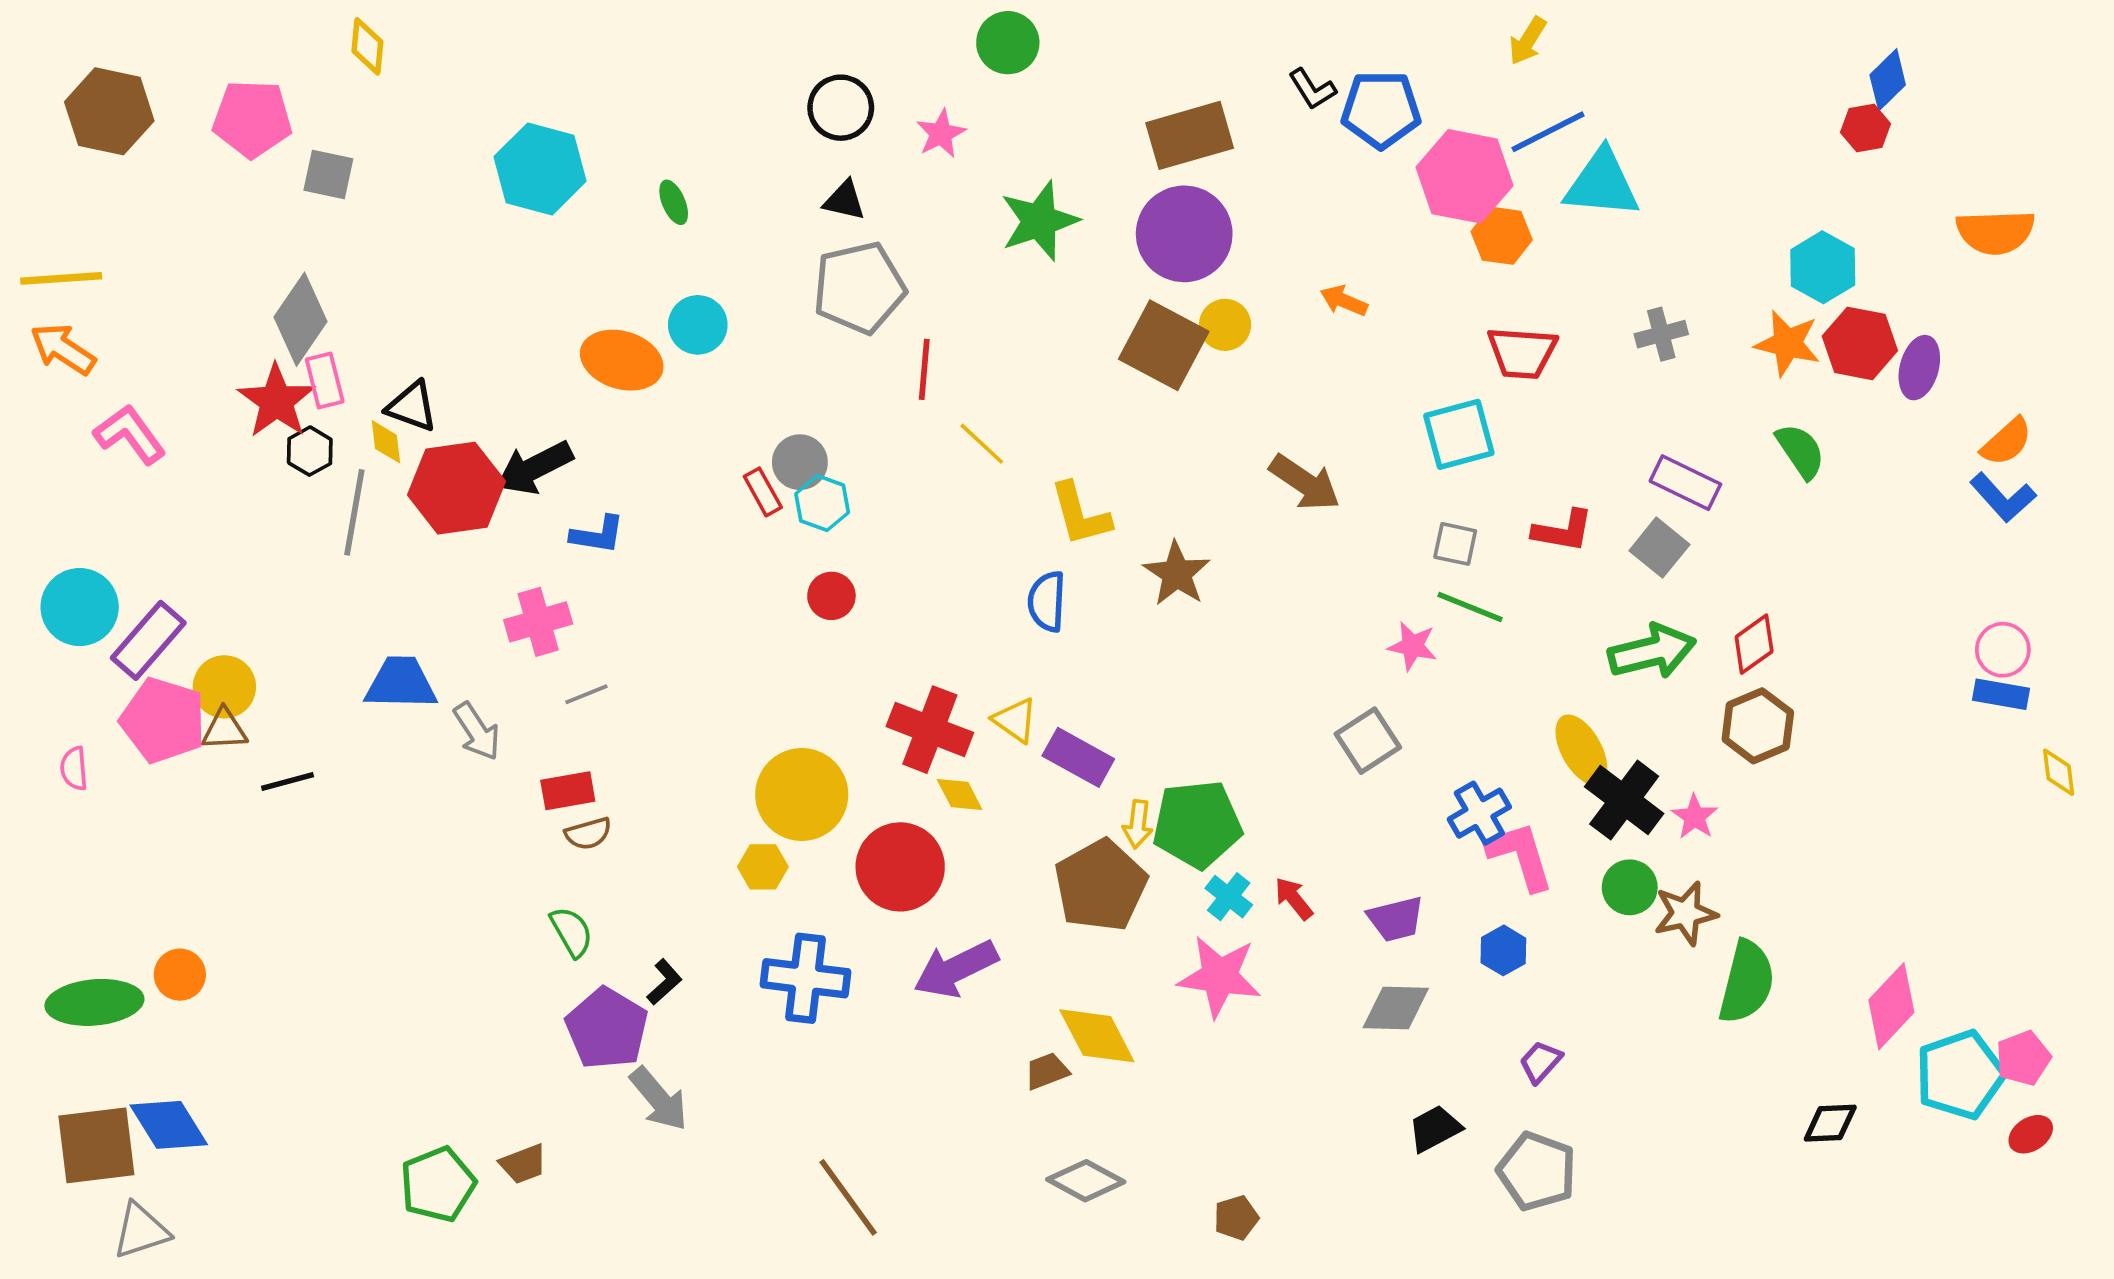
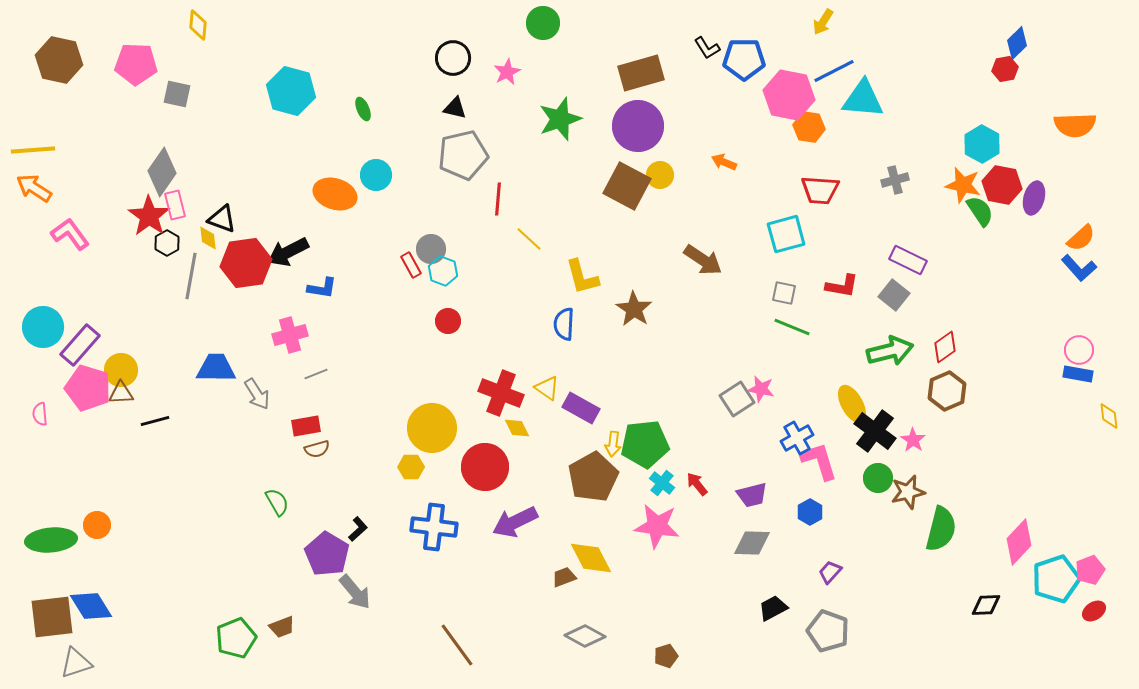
green semicircle: (1800, 451) -> (980, 211), moved
pink star: (1413, 646) -> (761, 389), moved
green semicircle: (572, 932) -> (277, 502), moved

